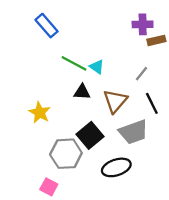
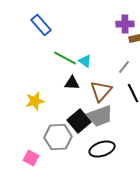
yellow star: (40, 113) -> (35, 101), turned 30
gray trapezoid: (133, 132) -> (100, 116), moved
pink square: (49, 187) -> (31, 158), moved

